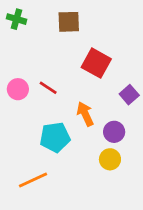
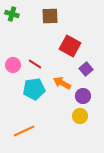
purple square: (129, 95) -> (86, 69), moved
orange arrow: (85, 114) -> (62, 83), turned -36
cyan pentagon: (55, 137) -> (34, 89), moved

